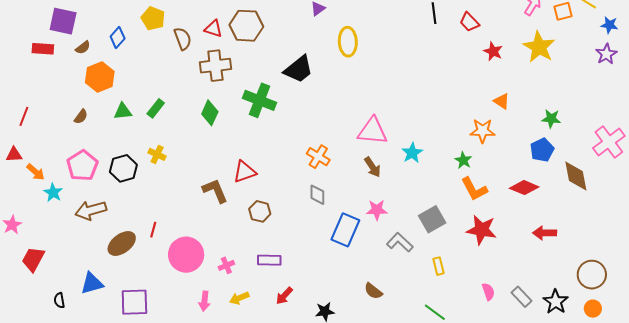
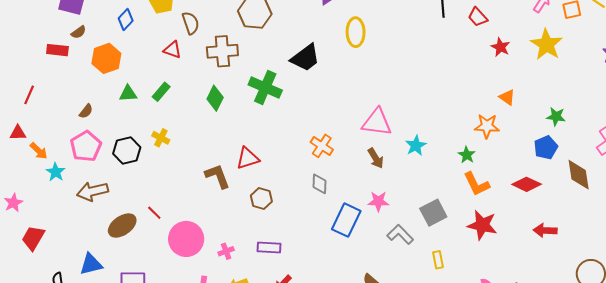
red triangle: (213, 29) -> (172, 50), moved
brown semicircle: (83, 48) -> (79, 32), moved
red rectangle: (43, 49) -> (57, 50), moved
brown semicircle: (81, 117) -> (86, 111), moved
red line: (153, 230) -> (154, 213), turned -63

